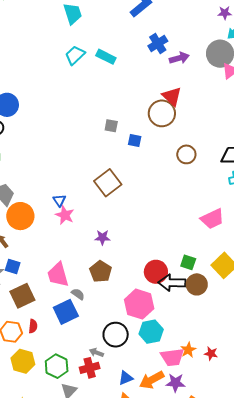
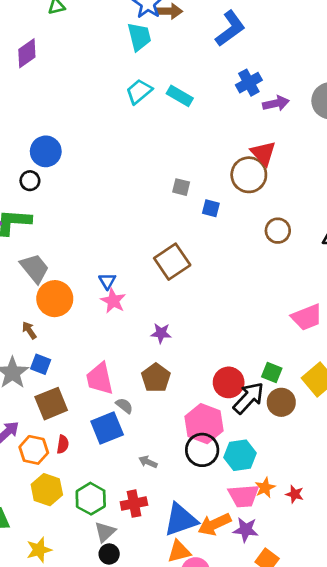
black arrow: (172, 283) -> (249, 398), turned 128
cyan hexagon: (151, 332) -> (240, 455), moved
black circle: (116, 335) -> (202, 450), moved
gray arrow: (96, 353) -> (148, 462), moved
blue triangle: (126, 378) -> (181, 520), size x1.8

